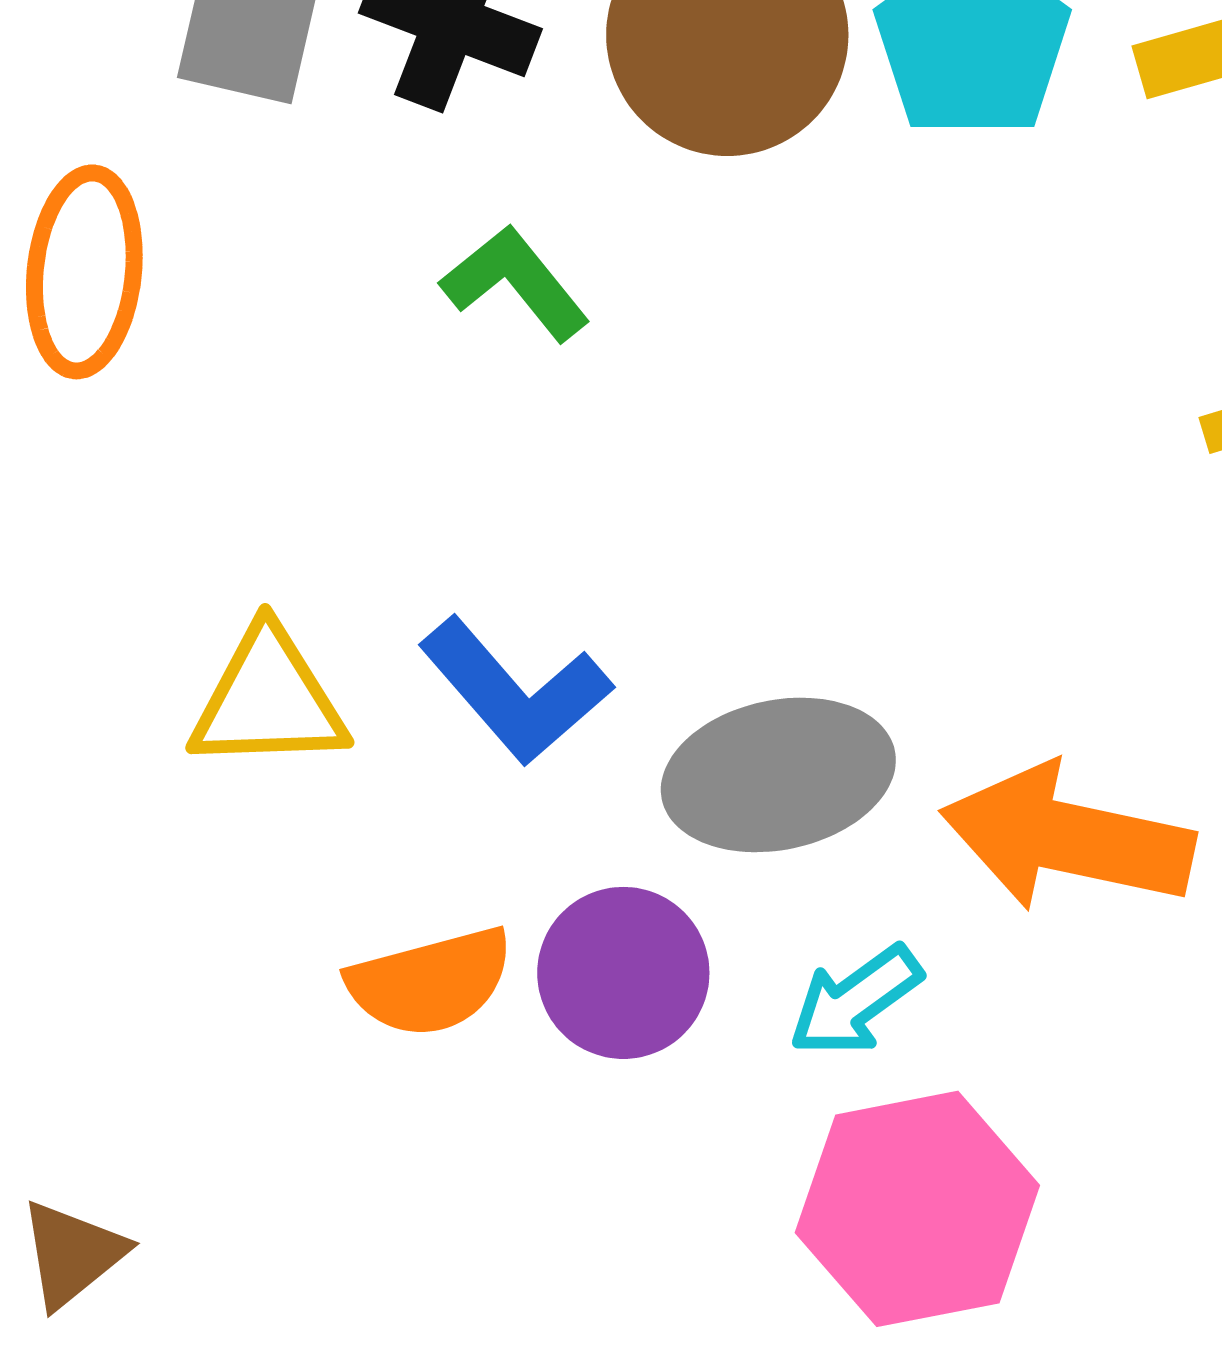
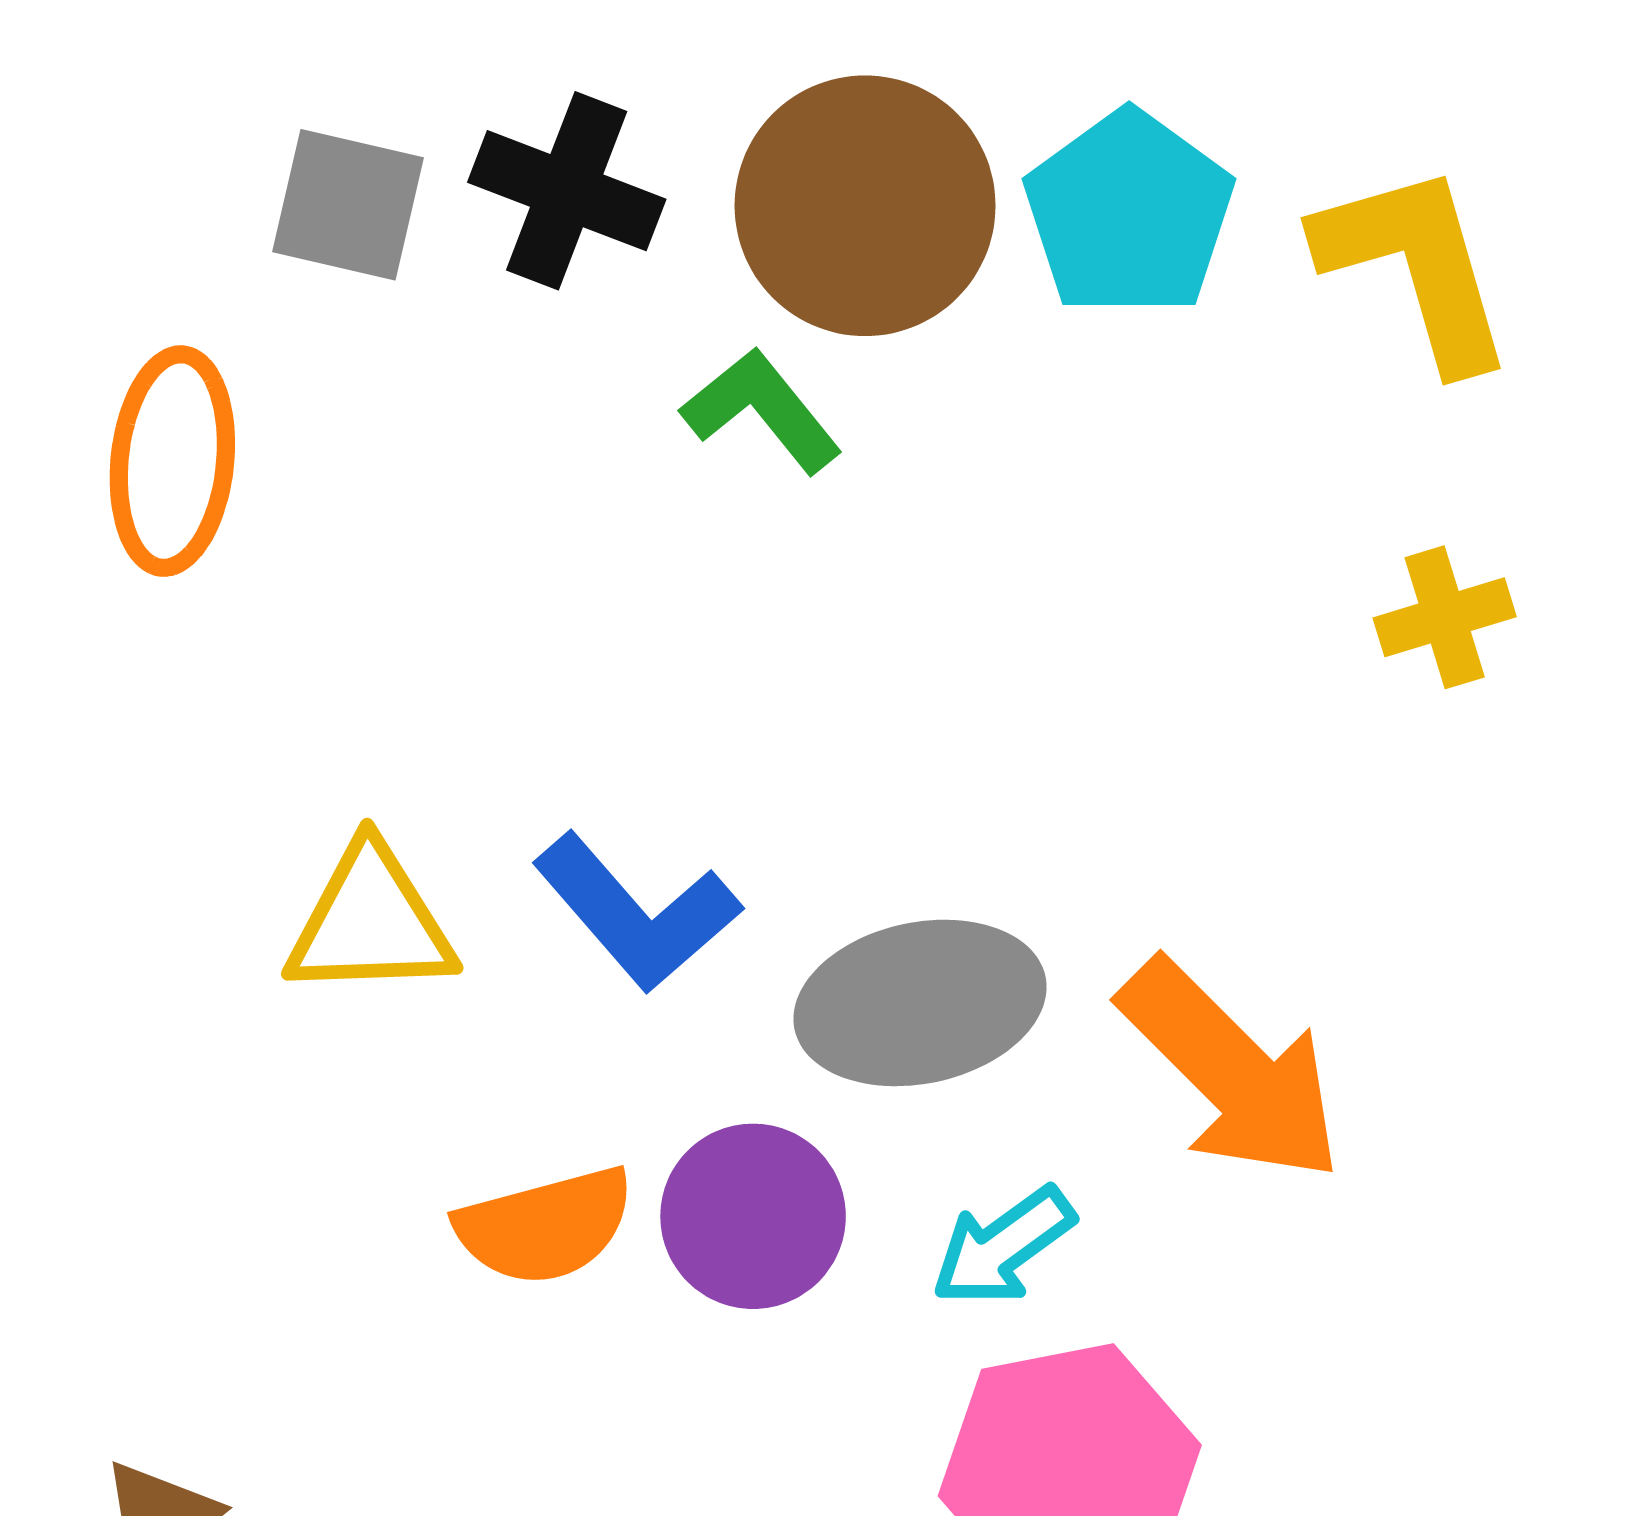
green L-shape: (515, 283) -> (762, 410), moved
orange arrow: (1067, 838) -> (1231, 1071), turned -147

